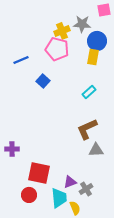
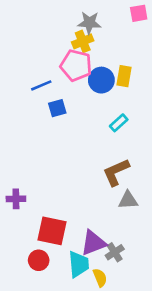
gray star: (82, 24) -> (89, 23), moved
blue circle: (97, 41) -> (101, 80), moved
blue line: (21, 60) -> (41, 85), moved
blue square: (43, 81) -> (57, 108), turned 32
purple triangle: (70, 182) -> (93, 243), size x1.5

